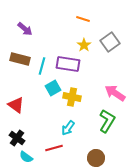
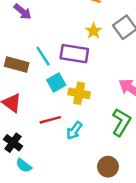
brown rectangle: (20, 59) -> (17, 64), moved
cyan line: (42, 66) -> (43, 56), turned -48
red line: (54, 148) -> (50, 120), moved

